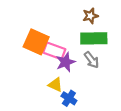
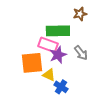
green rectangle: (94, 38) -> (58, 31), moved
orange square: (36, 42) -> (32, 63), moved, turned -30

